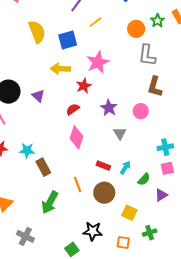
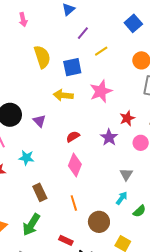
red star: (84, 86) -> (127, 118), moved
gray triangle: (120, 133) -> (126, 174), moved
cyan star: (27, 150) -> (26, 158), moved
red rectangle: (103, 166) -> (66, 240), moved
orange line: (78, 185) -> (74, 203), moved
green arrow: (50, 202) -> (31, 225), moved

